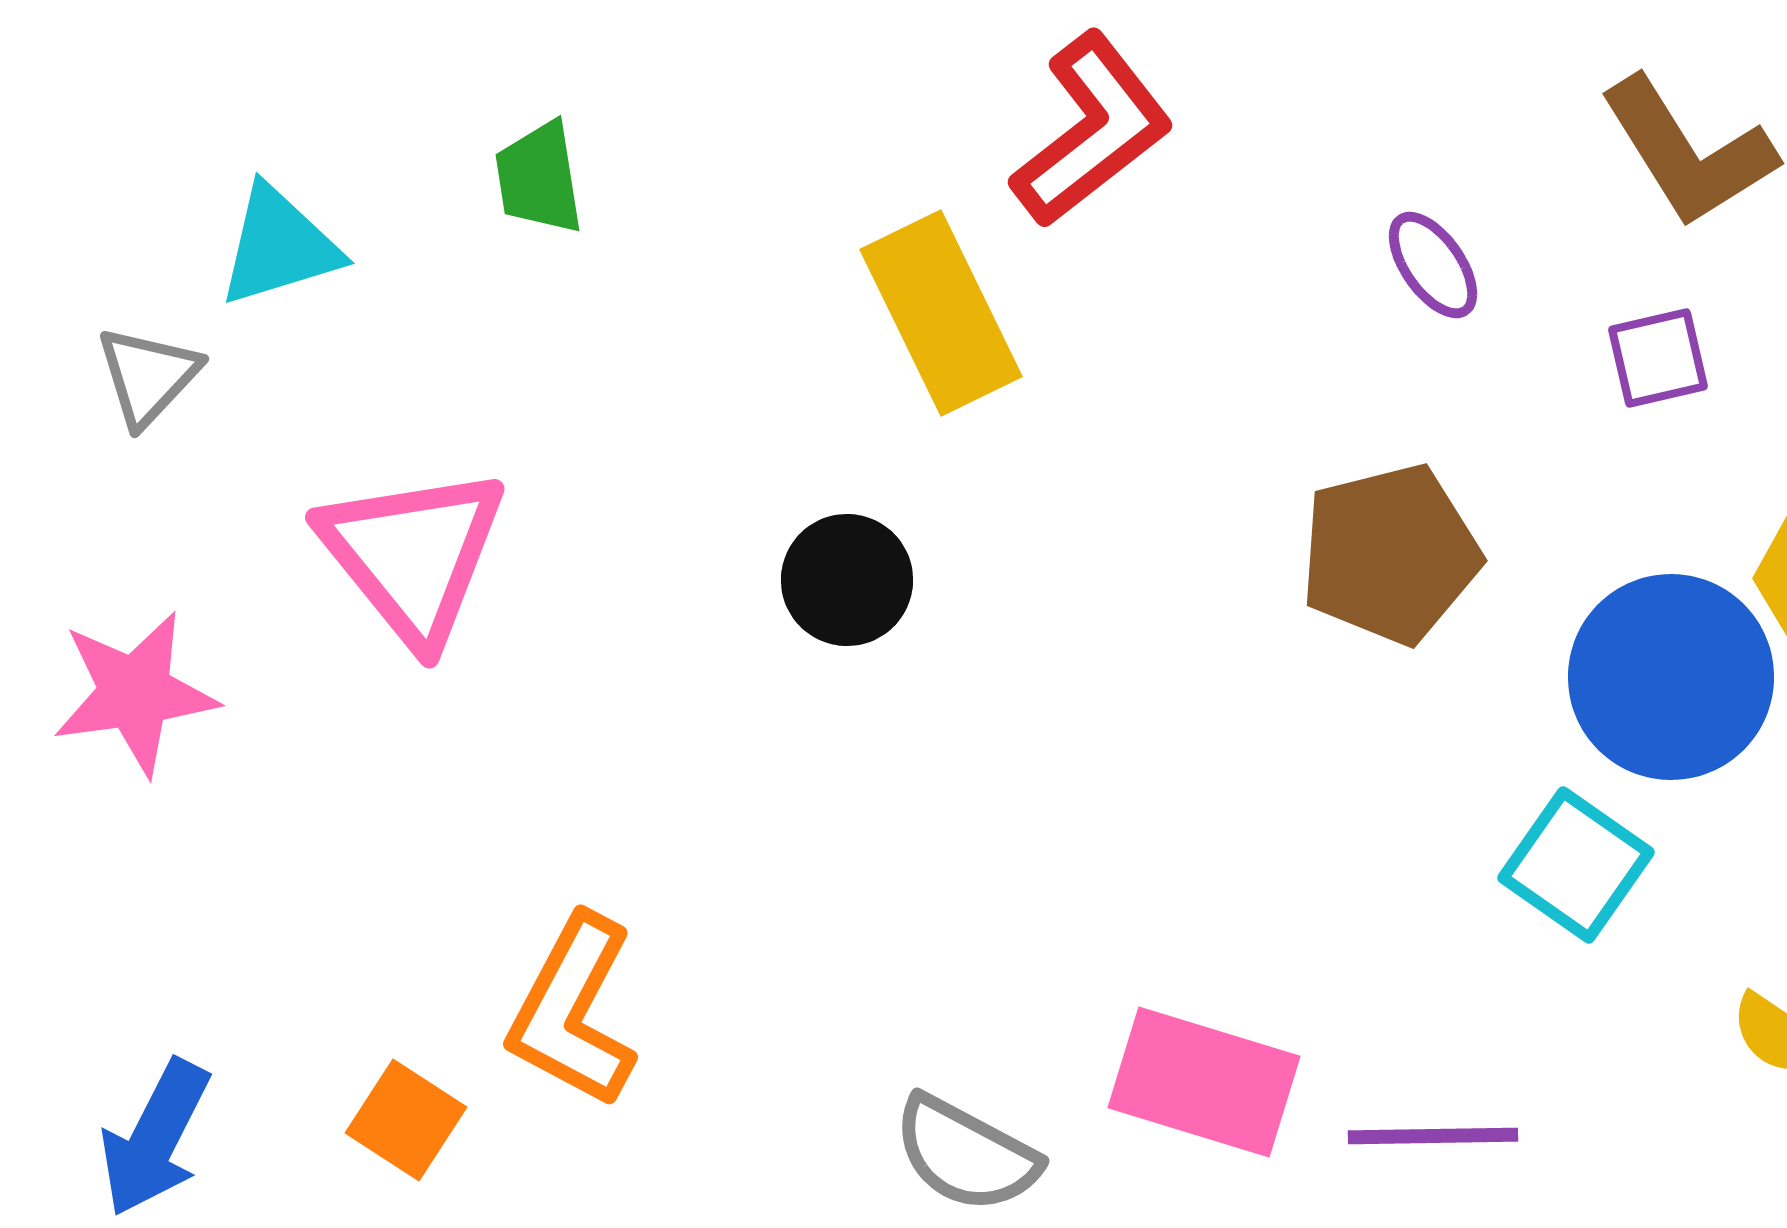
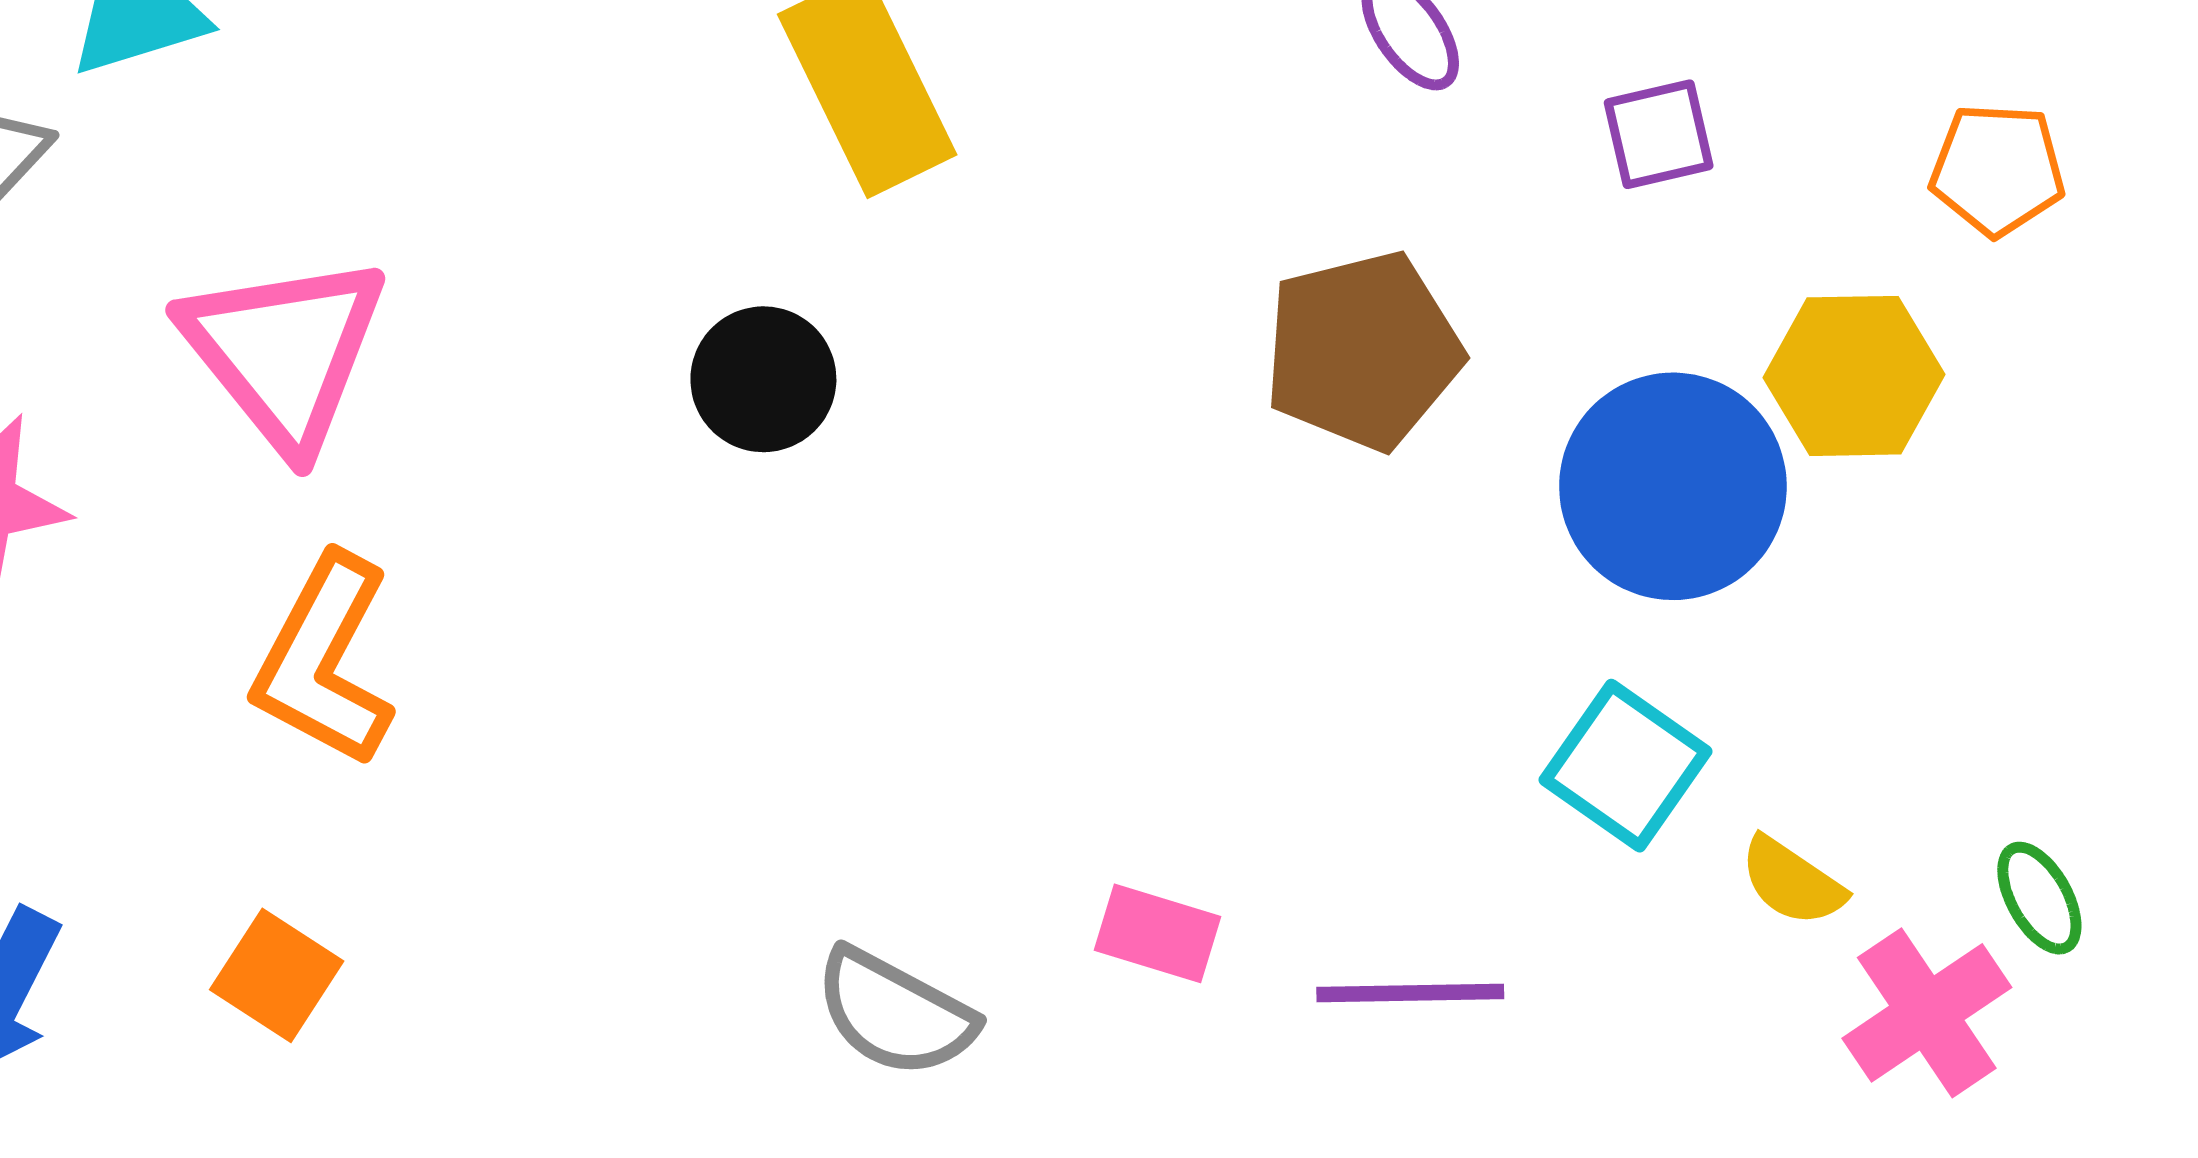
cyan square: (1576, 865) -> (1625, 766), moved
orange L-shape: (573, 1011) -> (324, 661), moved
pink rectangle: (1204, 1082) -> (1157, 933), size x0.6

